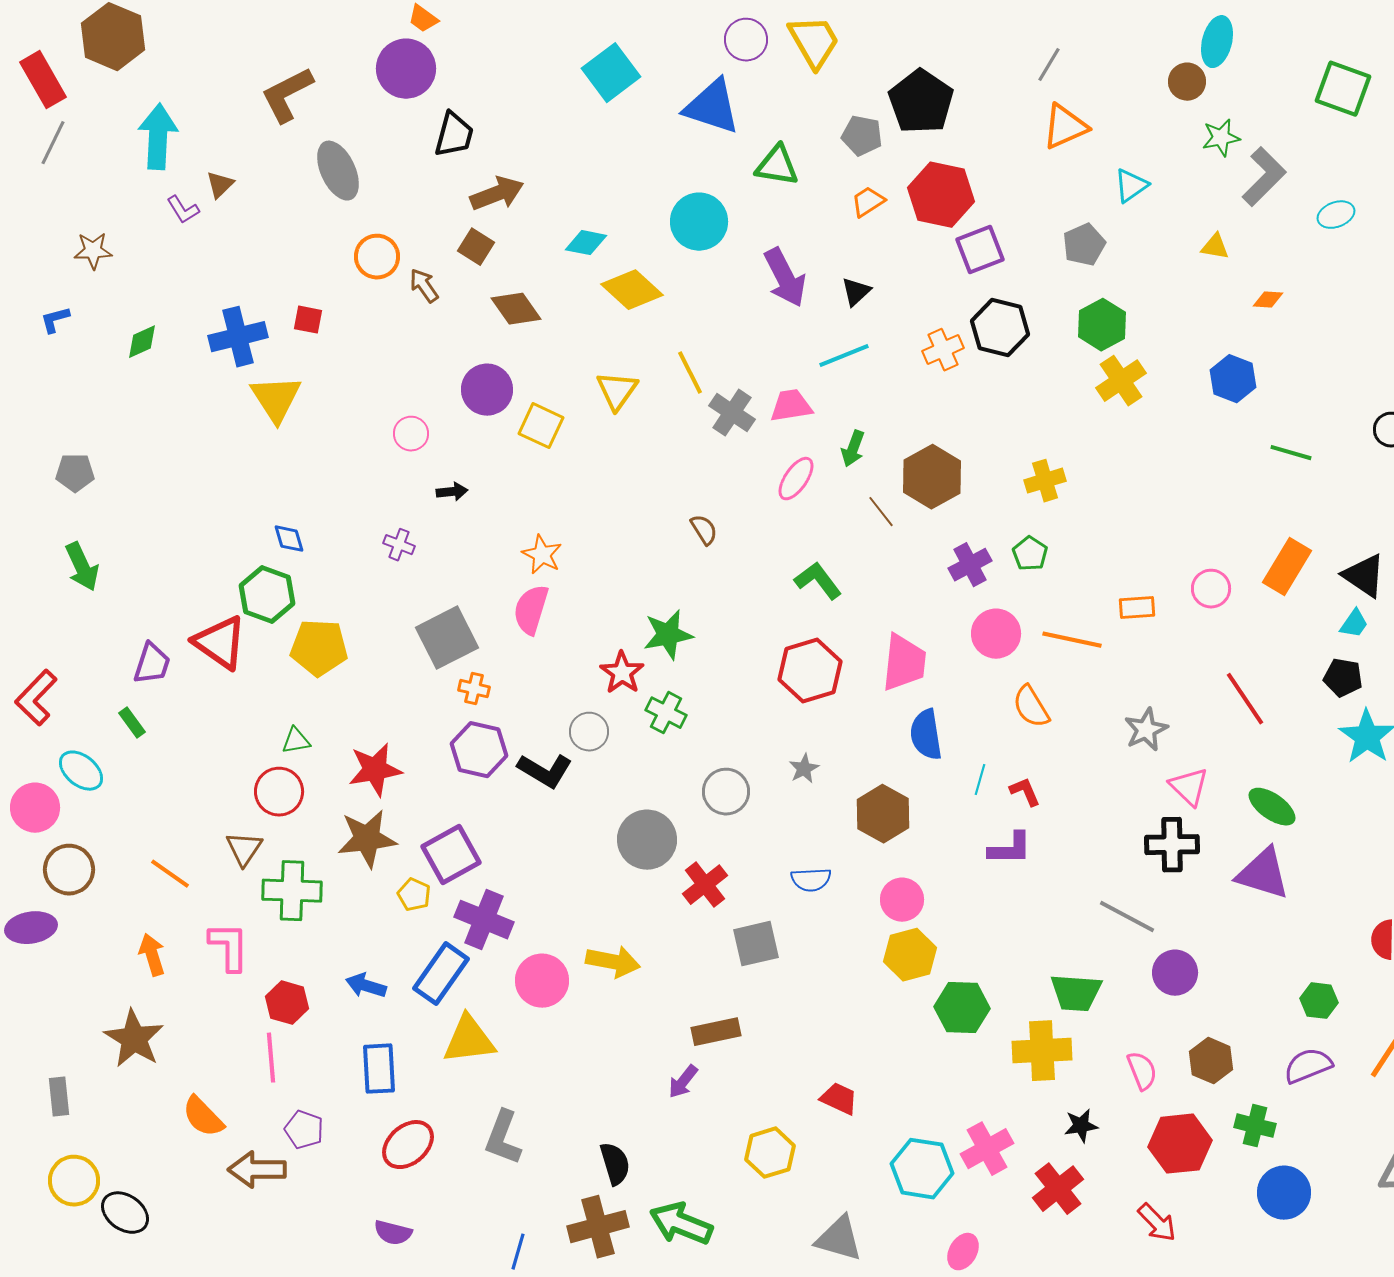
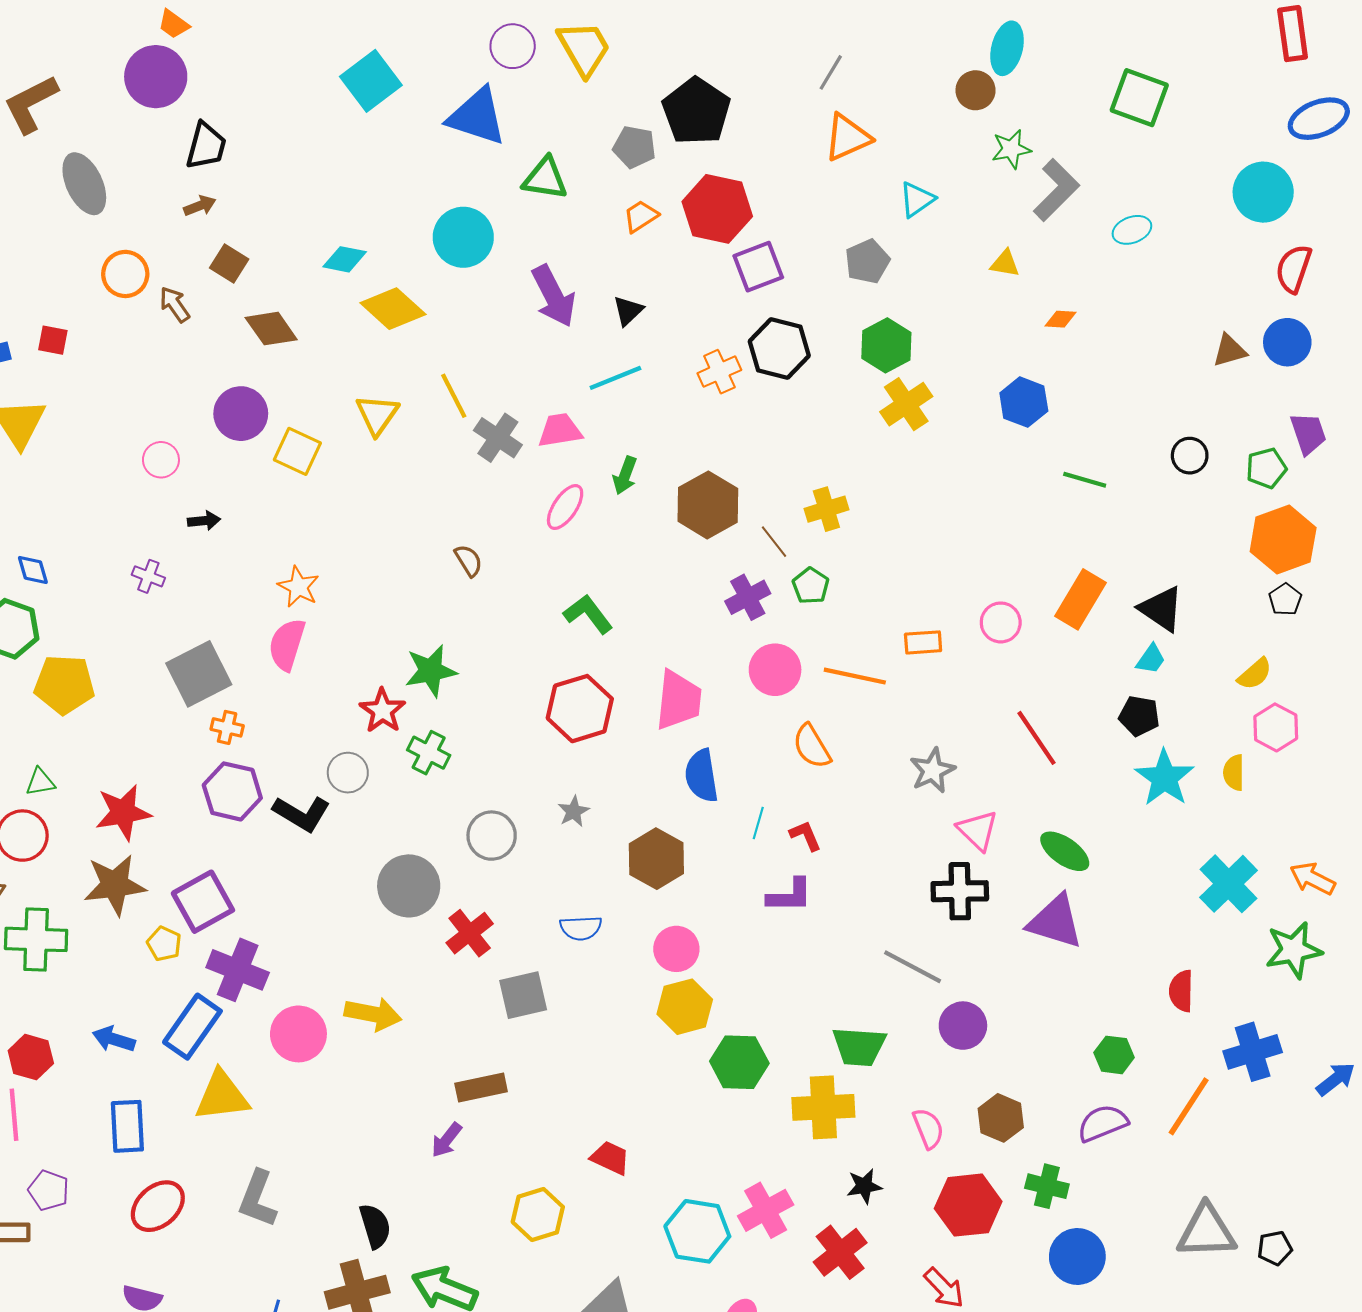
brown arrow: (497, 194) -> (200, 206), moved, size x0.6
brown line: (881, 512) -> (774, 542), moved

